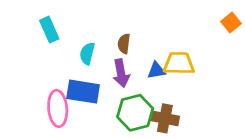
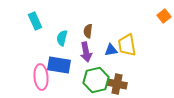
yellow trapezoid: (179, 63) -> (127, 45), turned -100

